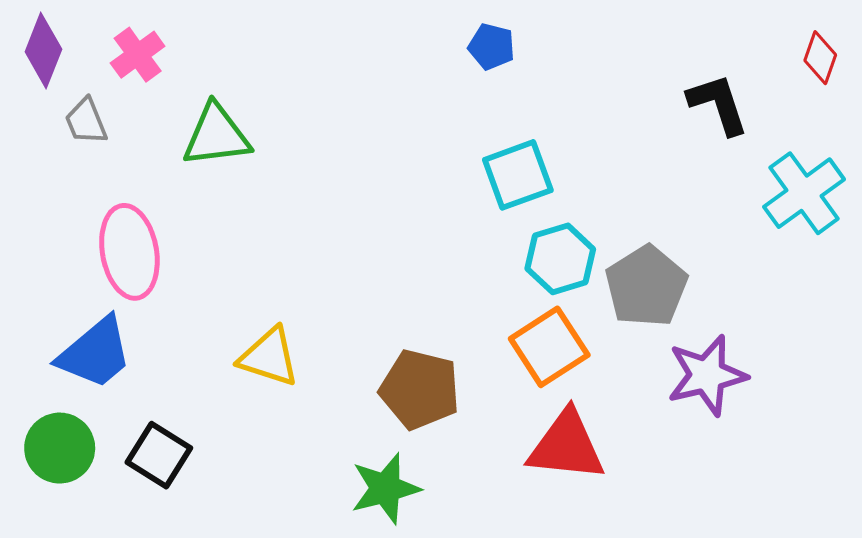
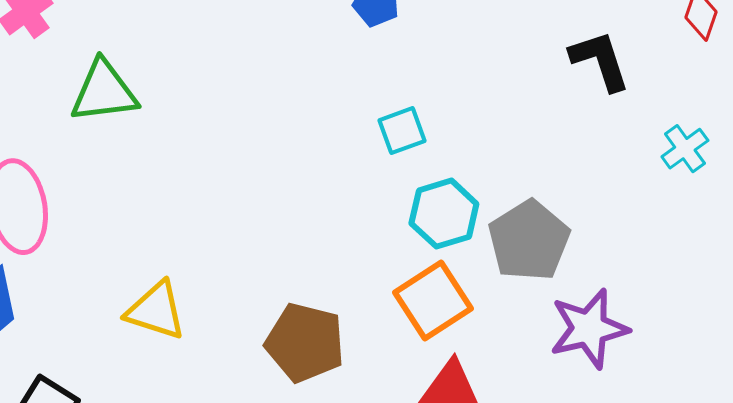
cyan square: (518, 175) -> (402, 131), size x0.7
cyan cross: (804, 193) -> (685, 149), size x0.6

